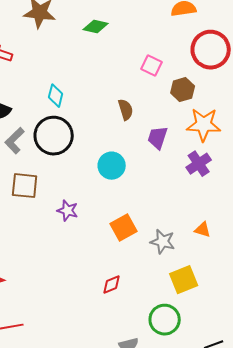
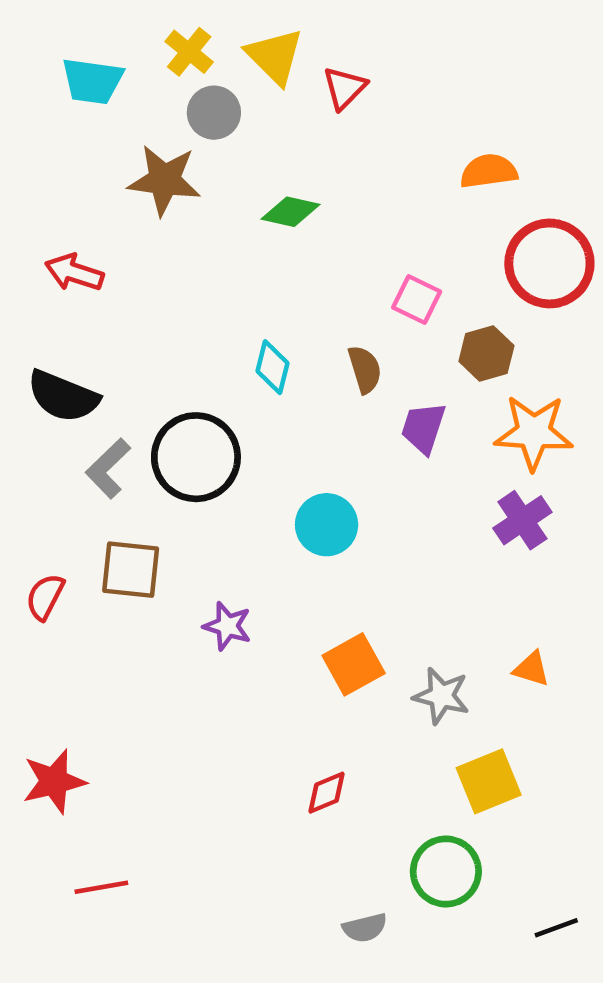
cyan diamond: (56, 96) -> (272, 367), moved
brown semicircle: (126, 110) -> (365, 369), moved
purple trapezoid: (158, 138) -> (423, 428), moved

